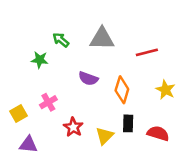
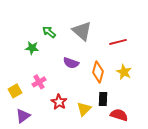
gray triangle: (102, 39) -> (82, 31), turned 40
yellow star: (166, 90) -> (124, 72), moved
red semicircle: (158, 133) -> (119, 115), moved
purple triangle: (28, 145) -> (23, 116), turned -42

